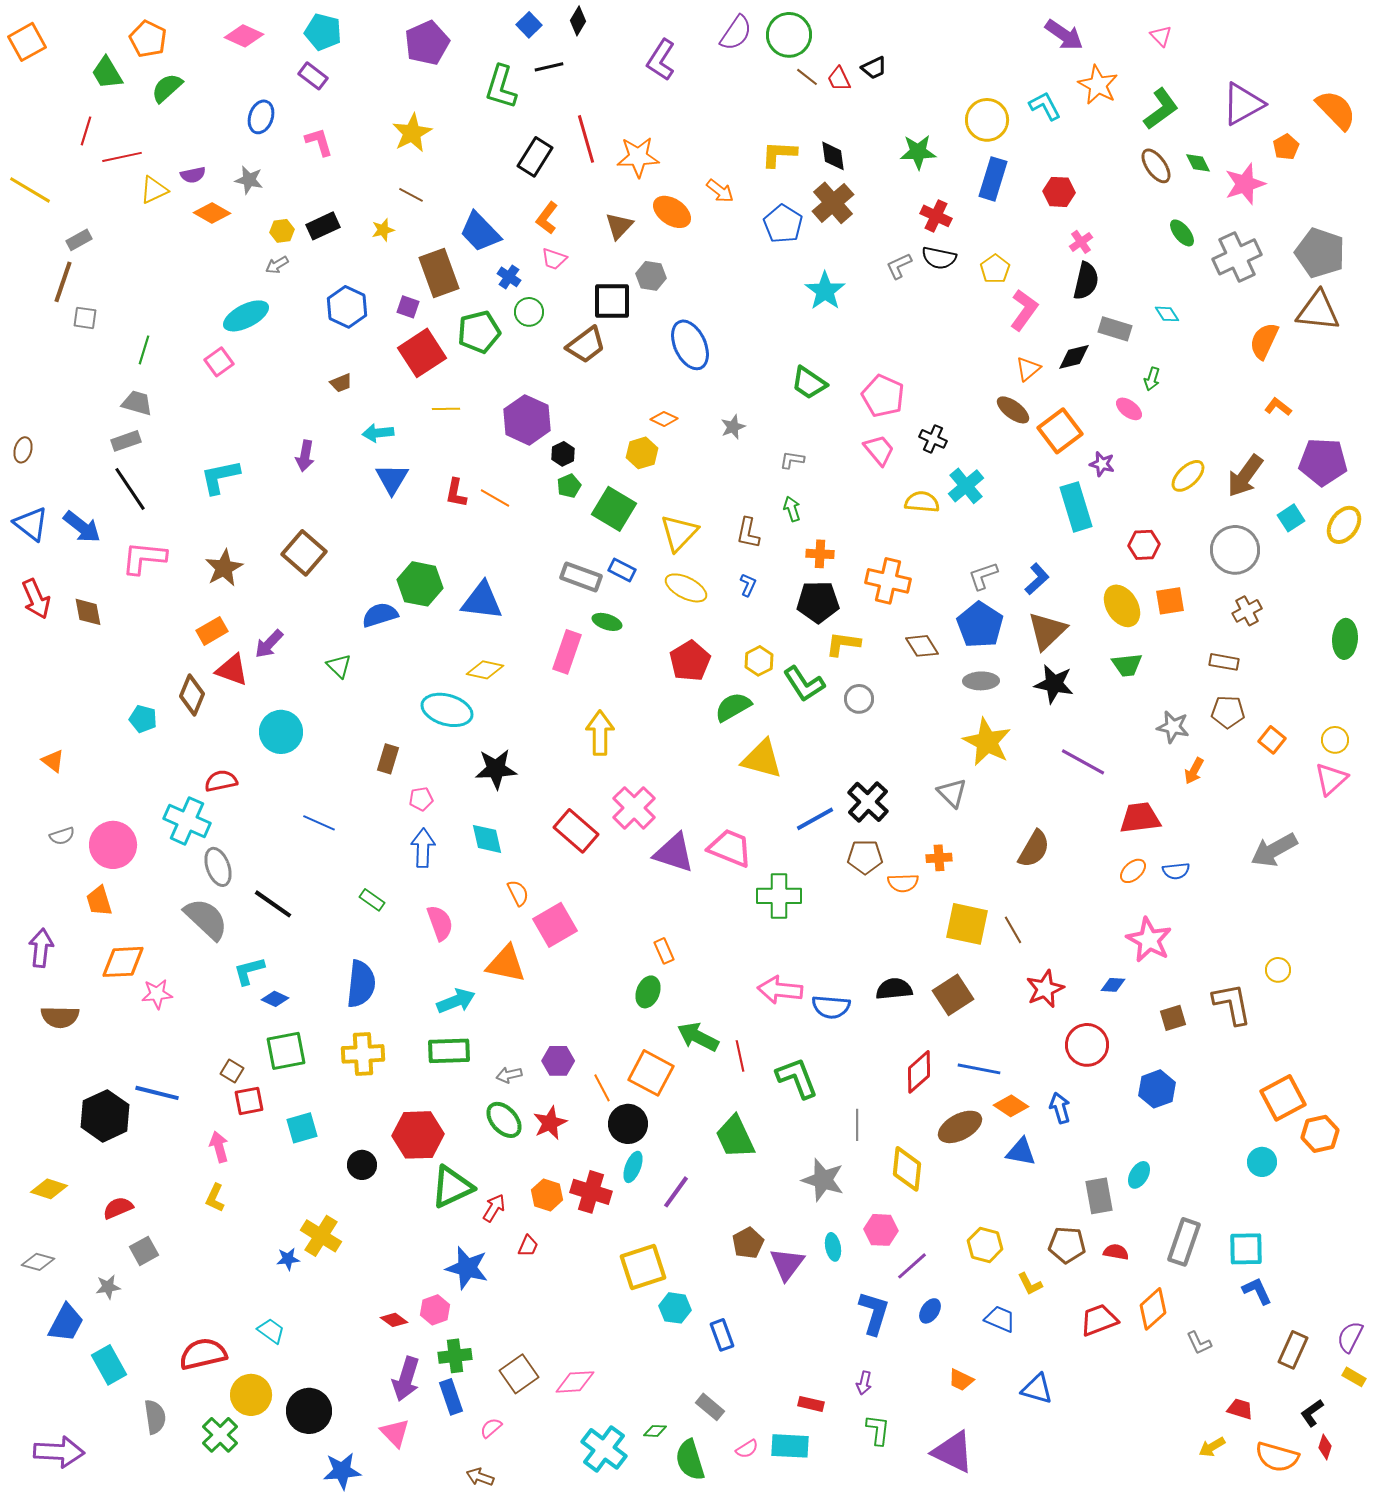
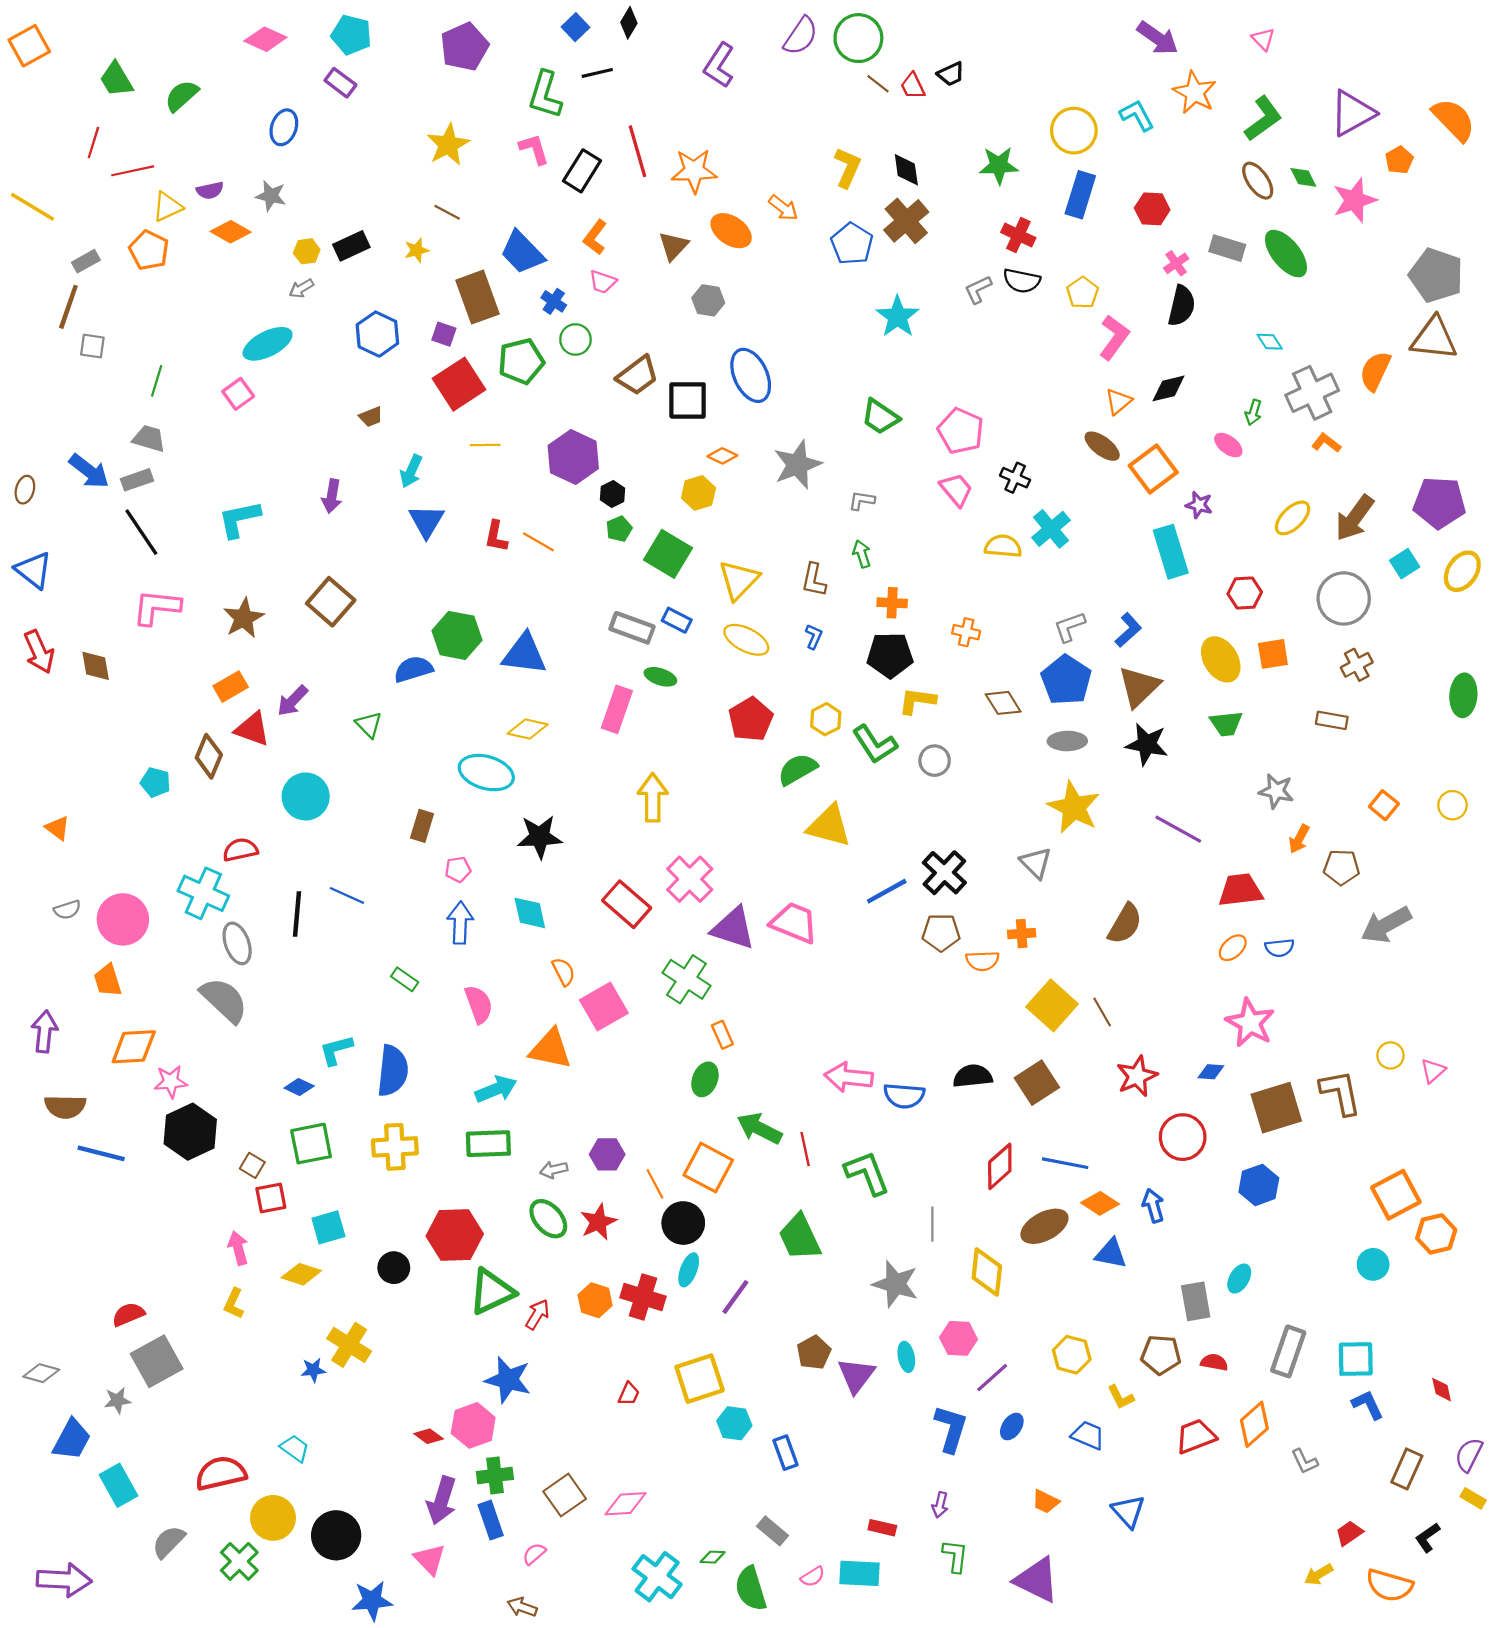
orange pentagon: (148, 39) -> (149, 250), moved
pink L-shape: (319, 142) -> (534, 149), moved
yellow L-shape: (779, 154) -> (848, 168), turned 111
green ellipse: (1182, 233) -> (1286, 254), size x1.6
gray cross: (1237, 257) -> (1312, 393), moved
black square: (612, 301) -> (688, 400), moved
gray rectangle: (1115, 329) -> (1227, 248), moved
orange L-shape: (1278, 407) -> (1326, 443), moved
gray star: (733, 427) -> (797, 465), size x1.8
cyan arrow: (378, 433) -> (411, 471), turned -60
blue arrow: (82, 527) -> (89, 471), moved
orange cross: (888, 581) -> (966, 632), size x0.6
brown pentagon: (1228, 712) -> (1342, 867), moved
pink triangle: (1331, 779) -> (1433, 1071), moved, size x0.7
green cross: (779, 896) -> (686, 979), moved, turned 33
black line: (273, 904) -> (297, 914), moved, turned 60
yellow square: (967, 924) -> (1052, 1005), turned 30
cyan L-shape: (249, 971) -> (336, 1050), moved
brown square: (1173, 1018) -> (1276, 1108), size x1.8
blue line: (157, 1093) -> (101, 1153), moved
black hexagon: (105, 1116) -> (190, 1132), moved
yellow diamond: (49, 1189) -> (301, 1274), moved
red trapezoid: (528, 1246) -> (629, 1394), moved
gray square: (144, 1251) -> (157, 1361), size x1.6
pink hexagon: (435, 1310) -> (473, 1425), size x1.4
blue triangle: (1037, 1389) -> (1128, 1511), turned 32
red trapezoid: (1240, 1409) -> (1349, 1533), turned -52
gray semicircle: (155, 1417) -> (169, 1542), turned -128
red diamond: (1325, 1447) -> (1442, 1390), moved, turned -30

